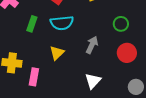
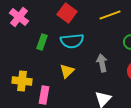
gray arrow: (92, 45) -> (102, 63), turned -36

